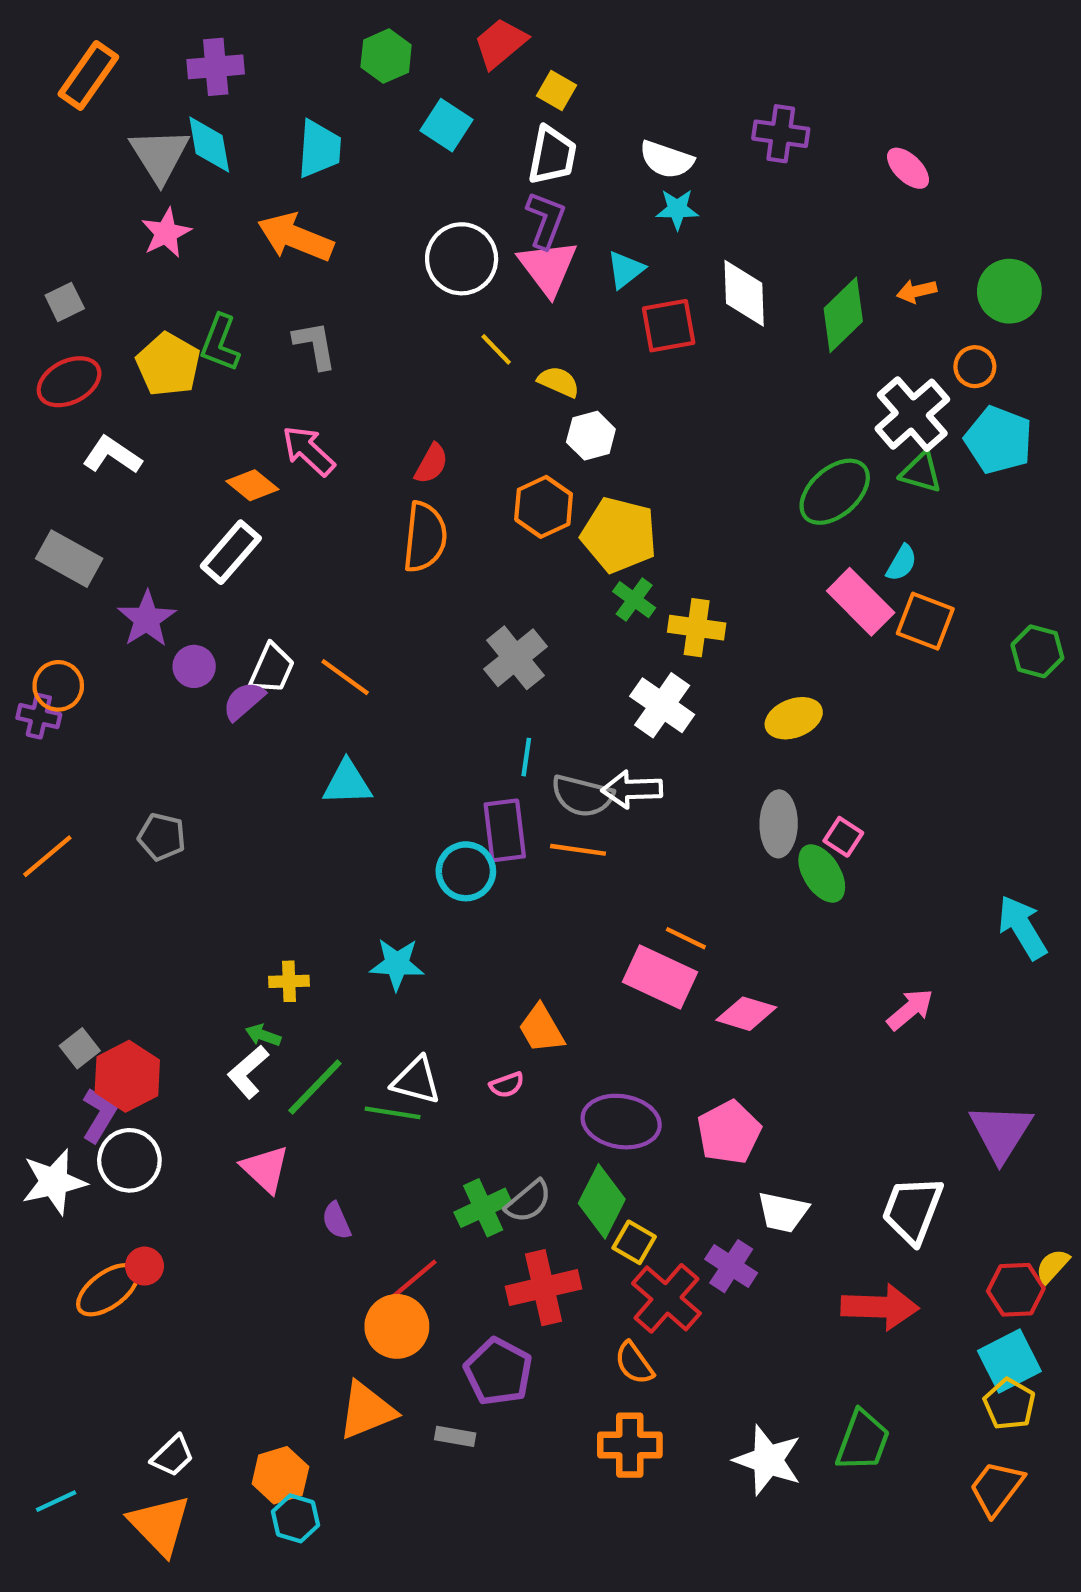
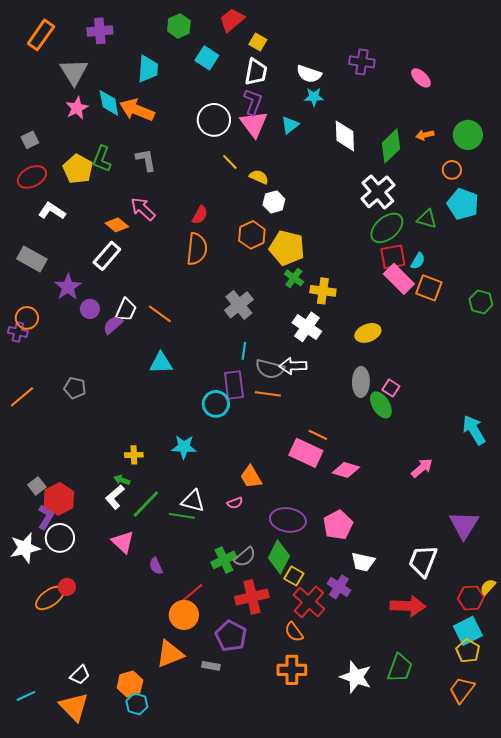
cyan diamond: (209, 144) -> (109, 103), moved
red square: (669, 326) -> (393, 257), moved
white cross: (912, 414) -> (378, 192), moved

